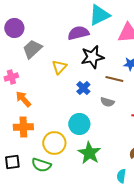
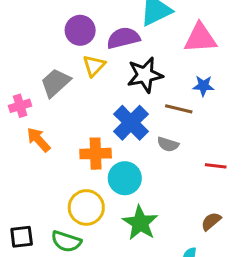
purple circle: (14, 28) -> (80, 30), moved
gray trapezoid: (32, 49) -> (55, 83), moved
yellow triangle: (59, 67) -> (94, 66), moved
blue cross: (83, 88) -> (131, 123), size x1.6
orange cross: (23, 127) -> (96, 154), moved

